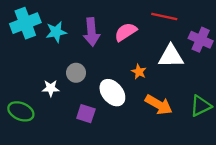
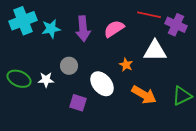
purple cross: (201, 40) -> (176, 25), moved
green ellipse: (21, 111) -> (19, 79), moved

